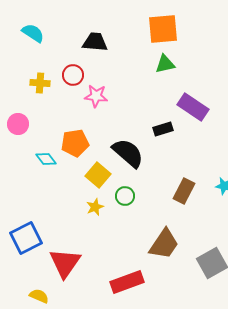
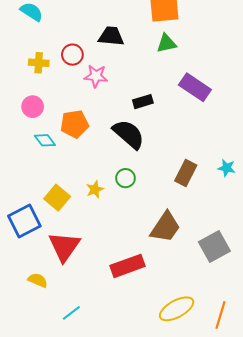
black trapezoid: (95, 42) -> (111, 36), moved
pink circle: (18, 124) -> (33, 107), moved
black rectangle: (163, 129) -> (143, 102), moved
yellow square: (98, 175) -> (57, 198), moved

